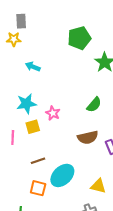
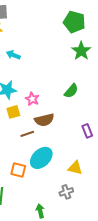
green pentagon: (79, 38) -> (74, 22), moved, turned 30
brown semicircle: (88, 137) -> (44, 120), moved
brown line: (38, 161) -> (27, 134), moved

